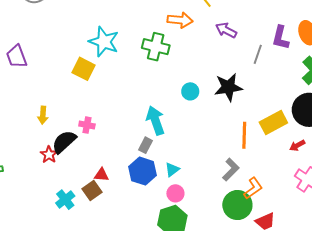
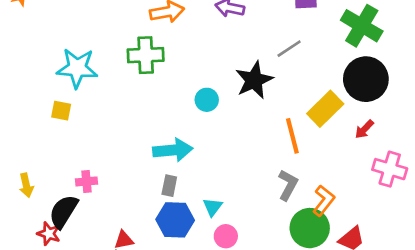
gray line: (258, 54) -> (289, 49), moved, turned 54
yellow square: (83, 69) -> (61, 111), size x0.7
cyan arrow: (155, 120) -> (173, 150), turned 120

